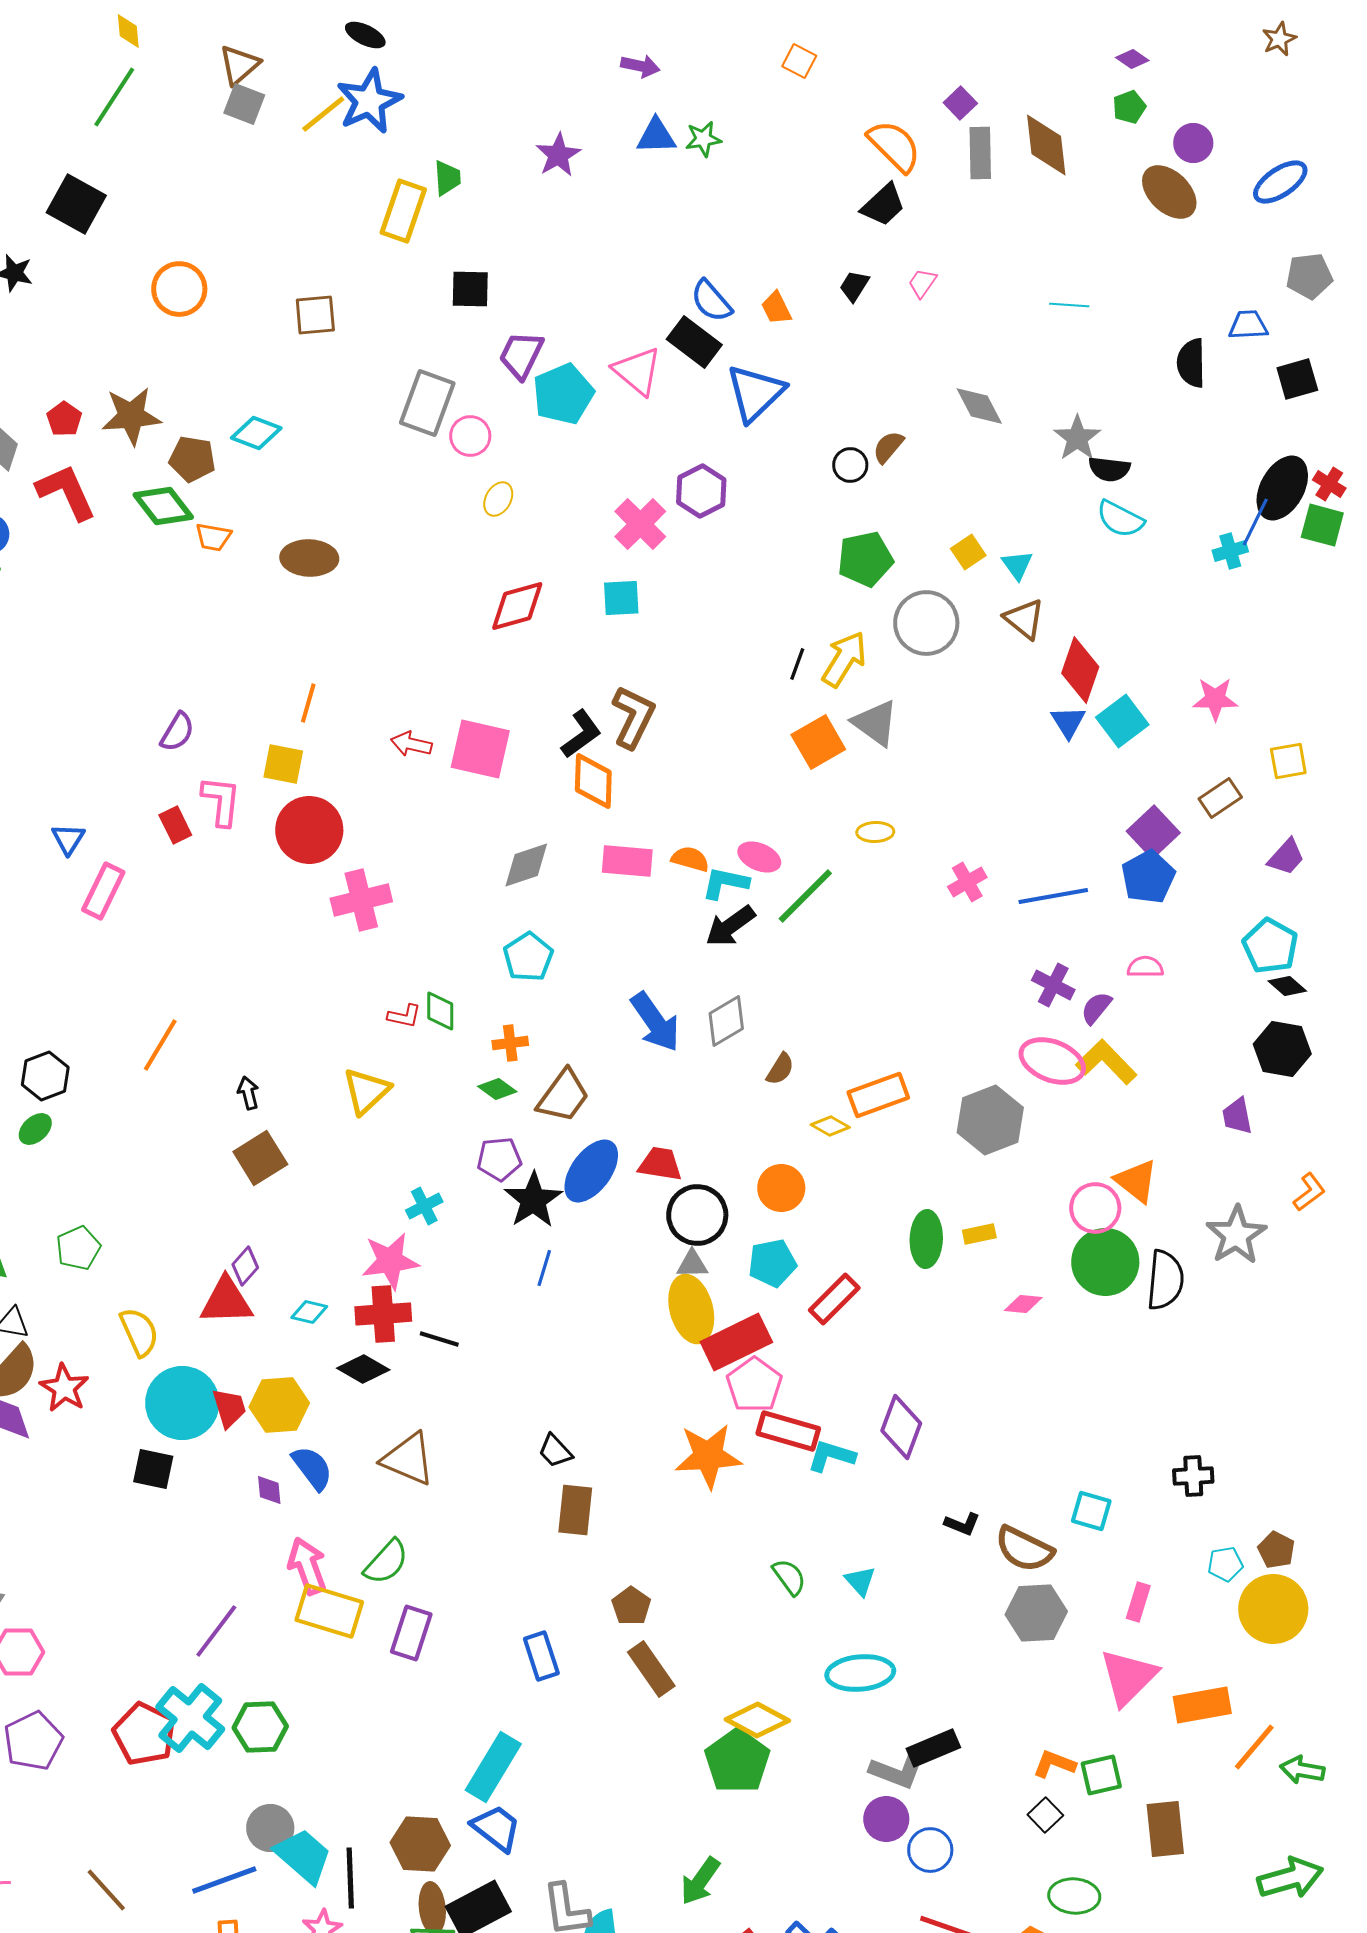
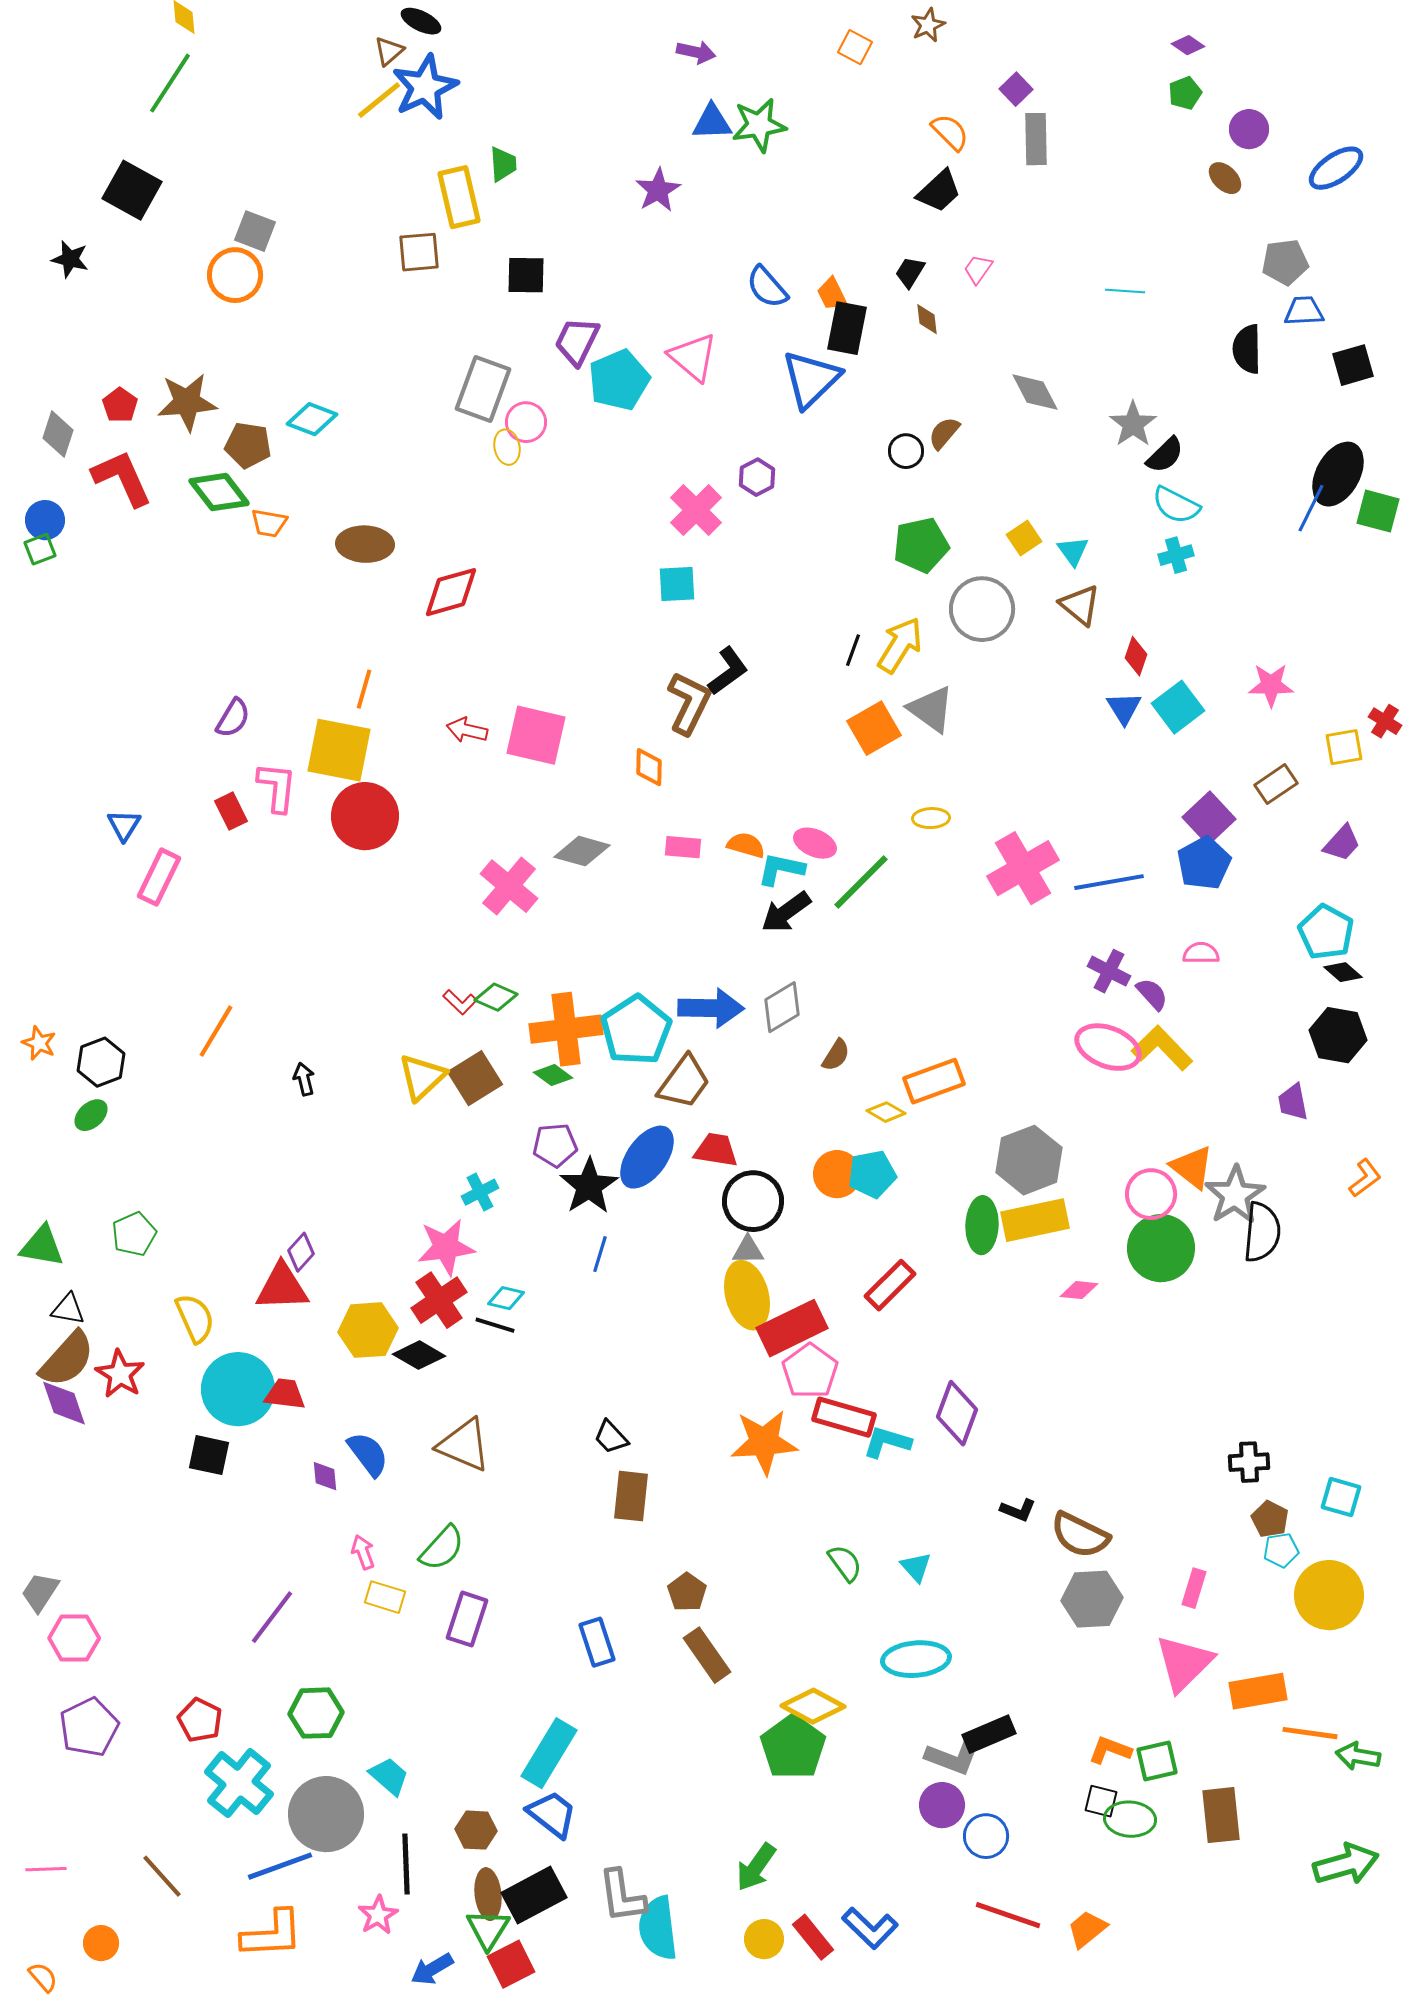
brown star: (1279, 39) -> (928, 25), moved
brown triangle: (239, 65) -> (389, 51), moved, size x0.7
gray square: (244, 104) -> (255, 231), moved
green star: (703, 139) -> (759, 125), size x1.5
brown diamond: (1046, 145) -> (927, 319), moved, size x0.5
orange semicircle: (894, 146) -> (950, 132), size x0.7
purple star: (558, 155) -> (658, 190), moved
brown ellipse: (1169, 192) -> (1225, 178), size x0.6
yellow rectangle: (403, 211) -> (459, 197), turned -32
gray pentagon: (1309, 276) -> (1285, 262), moved
brown square: (315, 315) -> (419, 252), moved
black rectangle: (694, 342) -> (847, 328), moved, turned 64
black semicircle: (1109, 469) -> (1165, 455), turned -51
red cross: (1329, 484) -> (1385, 721), moved
purple hexagon: (701, 491) -> (757, 477), size x0.7
yellow ellipse: (498, 499) -> (507, 447), moved, turned -40
cyan cross: (1230, 551) -> (1176, 555), moved
red diamond: (517, 606) -> (451, 592), moved
red diamond: (1080, 670) -> (1136, 656), size x0.6
black L-shape: (581, 734) -> (728, 671), moved
yellow square: (283, 764) -> (339, 750), size x1.6
orange diamond: (593, 781) -> (649, 767), size x0.7
pink rectangle: (627, 861) -> (683, 847), size x0.7
gray diamond: (526, 865) -> (582, 851), turned 34
pink cross: (967, 882) -> (1023, 868), size x1.8
pink cross: (361, 900) -> (509, 886), moved, turned -36
cyan pentagon: (528, 957) -> (636, 1030), moved, size x1.4
purple semicircle: (1096, 1008) -> (1152, 994), turned 99
green diamond: (440, 1011) -> (496, 997), turned -66
red L-shape: (404, 1016) -> (460, 1002), turned 32
blue arrow: (655, 1022) -> (711, 1008), turned -54
orange cross: (510, 1043) -> (566, 1029), size x2.0
brown trapezoid: (563, 1096) -> (684, 1082), moved
gray hexagon: (990, 1120) -> (1029, 1160), moved
brown square: (260, 1158) -> (475, 1078), moved
yellow rectangle: (979, 1234) -> (1035, 1220), size x2.0
gray star: (1236, 1235) -> (1235, 1195), moved
cyan pentagon: (772, 1263) -> (872, 1174), moved
black semicircle: (1165, 1280) -> (1262, 1232), moved
cyan diamond: (309, 1312) -> (506, 1298), moved
red cross: (383, 1314) -> (439, 1300), turned -30
yellow hexagon: (279, 1405) -> (368, 1330), moved
red trapezoid: (229, 1408) -> (285, 1394), turned -66
cyan square: (1091, 1511) -> (1341, 1497), moved
brown pentagon: (1276, 1550) -> (1270, 1519), moved
pink arrow: (307, 1566) -> (363, 1552), size x0.6
yellow rectangle: (329, 1611) -> (385, 1597), size x0.6
cyan cross: (190, 1718) -> (239, 1783), moved
red pentagon: (144, 1734) -> (200, 1720), size x0.7
orange line: (1254, 1747) -> (1310, 1733), turned 58
black square: (1045, 1815) -> (1101, 1801), turned -32
gray circle: (270, 1828) -> (326, 1814), size x1.6
brown hexagon: (420, 1844) -> (476, 1830), size x0.7
cyan trapezoid: (303, 1856) -> (389, 1776), moved, size x0.7
green ellipse: (1074, 1896) -> (1130, 1819), moved

